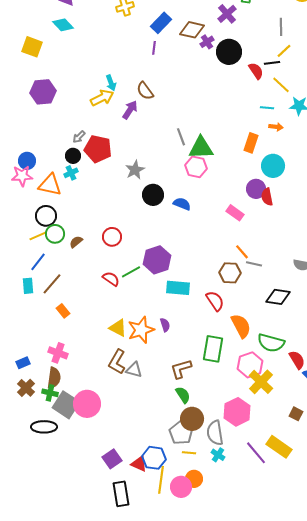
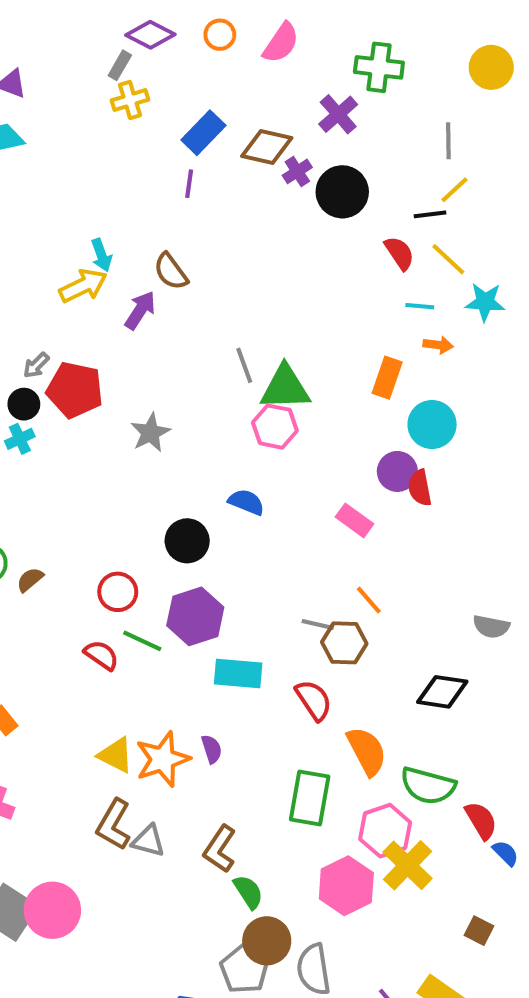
red semicircle: (256, 71) -> (399, 253), moved
black circle: (153, 195) -> (187, 541), moved
red circle: (112, 237) -> (118, 592), moved
gray line: (254, 264) -> (318, 625), moved
green line: (131, 272) -> (142, 641), turned 54
brown L-shape: (181, 369) -> (220, 849), moved, turned -40
pink hexagon: (237, 412) -> (346, 886), moved

